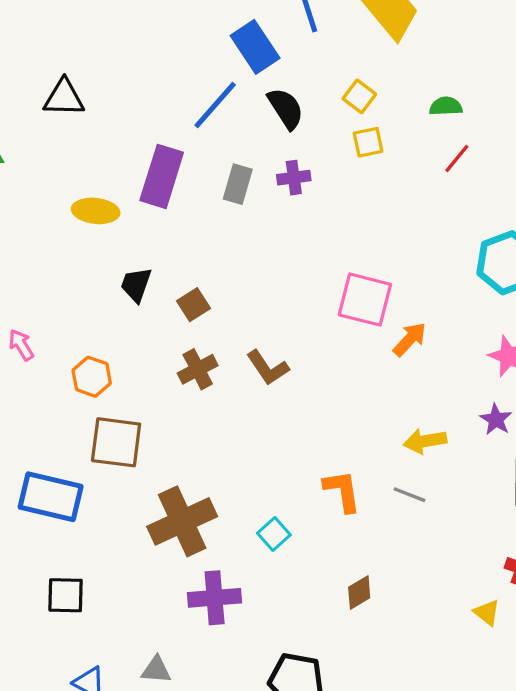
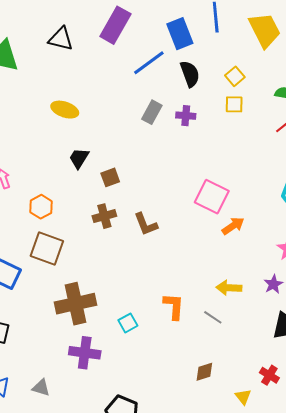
purple rectangle: (162, 176) -> (115, 25), moved
brown diamond: (359, 592) -> (204, 372), moved

